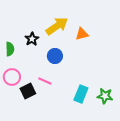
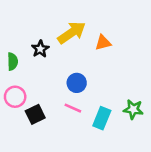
blue circle: (55, 56) -> (77, 83), moved
pink line: (45, 81) -> (73, 108), moved
green star: (105, 96) -> (133, 109), moved

